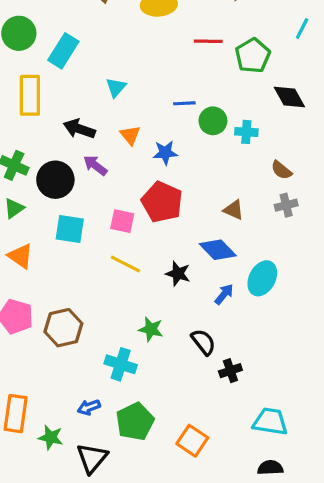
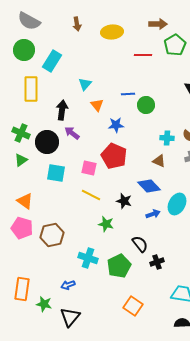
green pentagon: (253, 56) -> (175, 45), moved
black arrow: (79, 129) -> (62, 110), turned 78
cyan cross: (246, 132) -> (167, 138), moved
orange triangle: (130, 135) -> (97, 105), moved
orange triangle: (20, 256) -> (25, 201), moved
blue arrow: (224, 294) -> (153, 214), turned 32
green star: (151, 329) -> (106, 224), moved
green pentagon: (135, 422) -> (119, 266), moved

